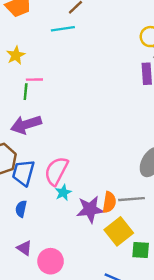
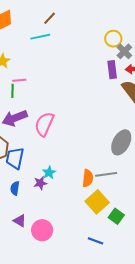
pink semicircle: (56, 171) -> (44, 124), moved
purple star: (90, 209) -> (40, 183), moved, size x0.6
green square: (141, 250) -> (116, 216), turned 35

